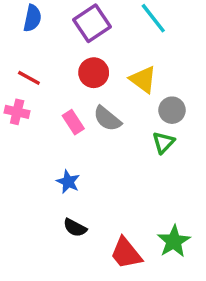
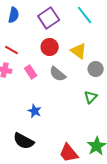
pink rectangle: (73, 122) -> (31, 72), moved
green triangle: (163, 143) -> (91, 97), moved
black semicircle: (75, 228) -> (24, 141), moved, size x1.5

